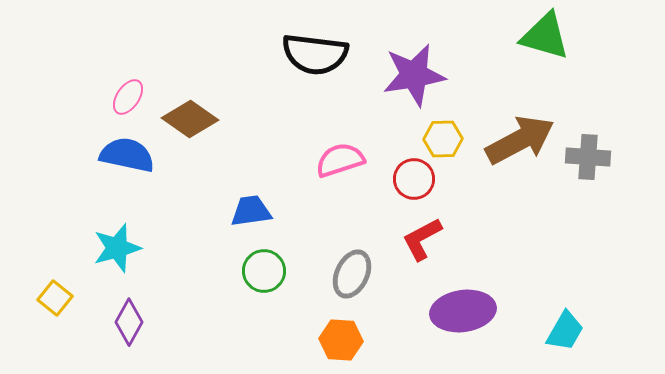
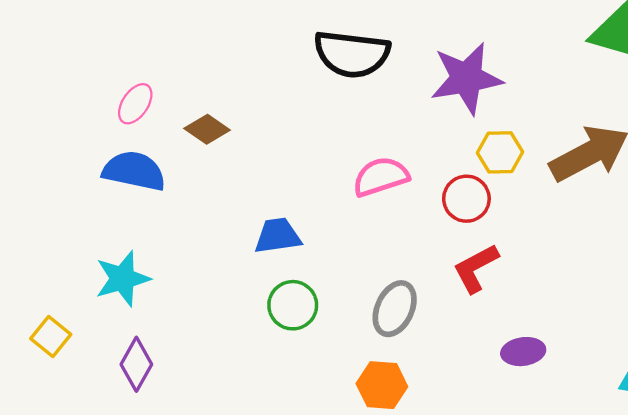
brown diamond: (190, 119) -> (207, 129), size x0.7
purple ellipse: (463, 311) -> (523, 352), size x0.6

